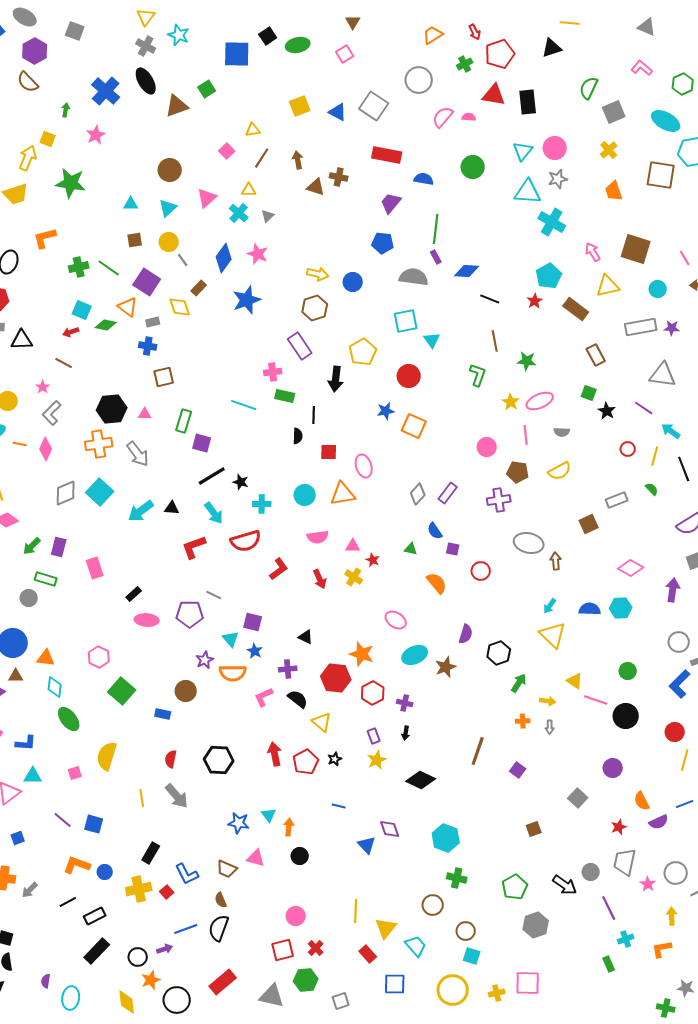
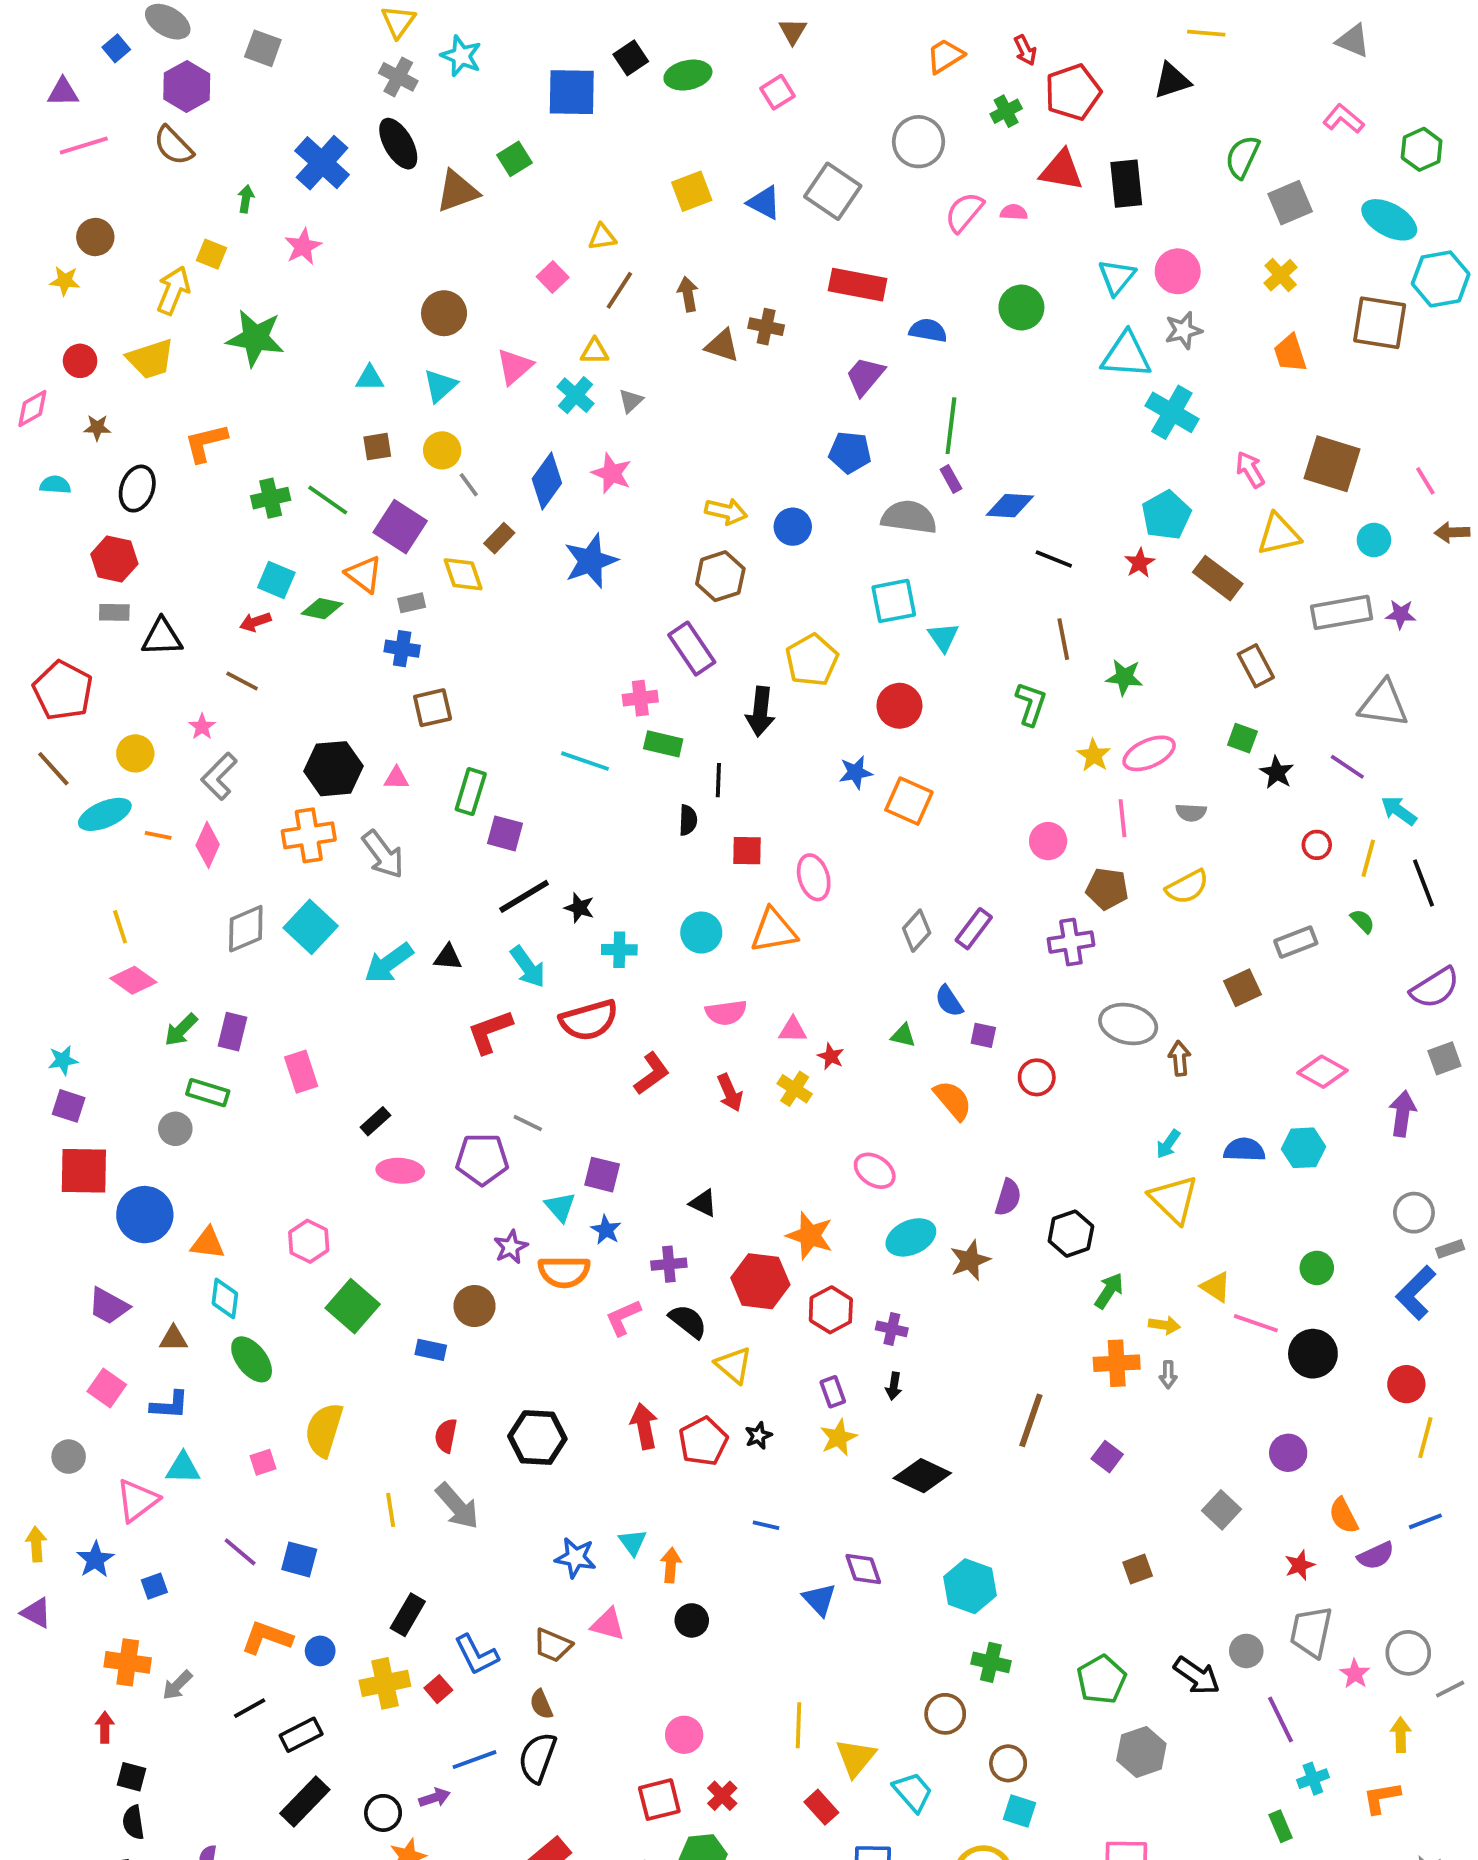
brown triangle: (16, 676) -> (173, 1338), moved
orange cross: (523, 721) -> (1117, 1363), size x1.6

